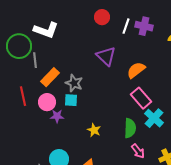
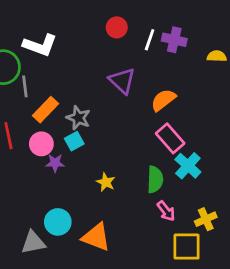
cyan square: (71, 100) -> (74, 141), turned -32

